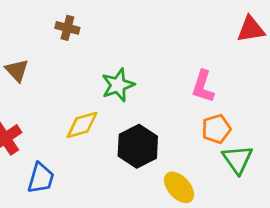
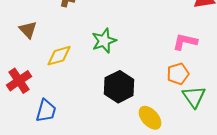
pink L-shape: (203, 86) -> (185, 42), moved, turned 85
yellow diamond: (82, 125) -> (59, 56), moved

